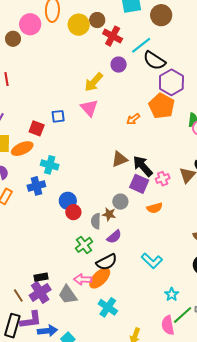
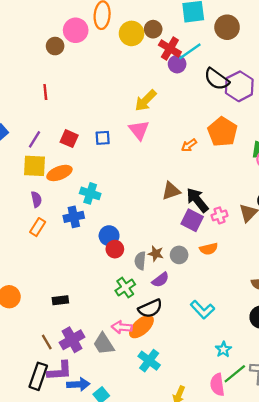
cyan line: (141, 45) -> (190, 51), moved
purple circle: (119, 65) -> (177, 64), moved
purple hexagon: (171, 82) -> (239, 86), moved
red square: (37, 128) -> (69, 139), moved
gray circle: (120, 202) -> (179, 255), moved
black rectangle: (41, 277) -> (60, 300), moved

